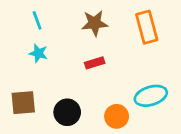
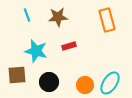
brown star: (95, 23) -> (58, 17), moved
cyan star: (38, 53) -> (36, 51), moved, size x1.6
cyan ellipse: (151, 96) -> (110, 83), moved, turned -40

